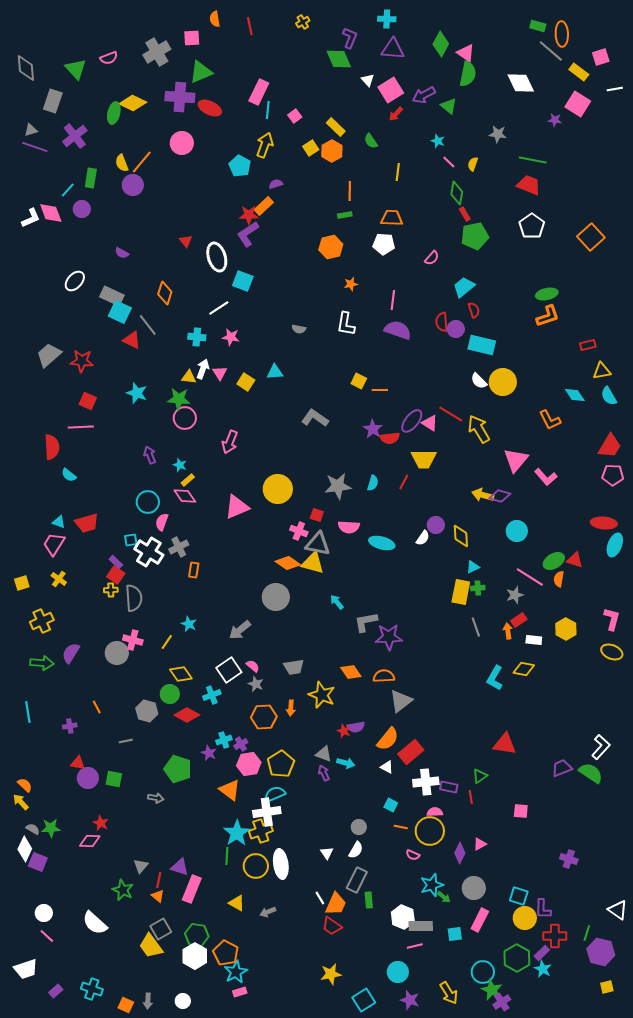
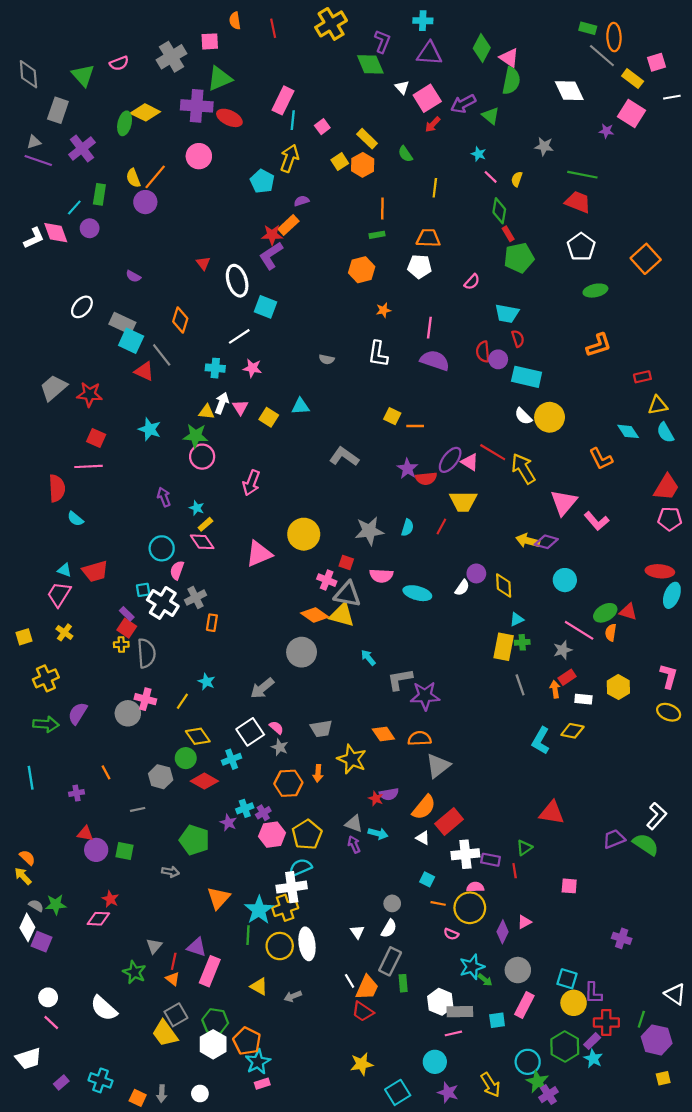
yellow cross: (303, 22) -> (331, 24), size x2.0
cyan trapezoid: (464, 287) -> (507, 313), turned -130
green ellipse: (547, 294) -> (595, 291), moved
orange triangle: (230, 790) -> (219, 898), moved, turned 35

